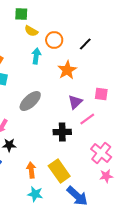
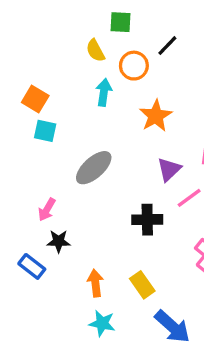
green square: (21, 14) -> (120, 22), moved
yellow semicircle: (31, 31) -> (95, 51), turned 32
black line: (85, 44) -> (167, 46), moved
yellow rectangle: (59, 171) -> (142, 285), size x0.7

